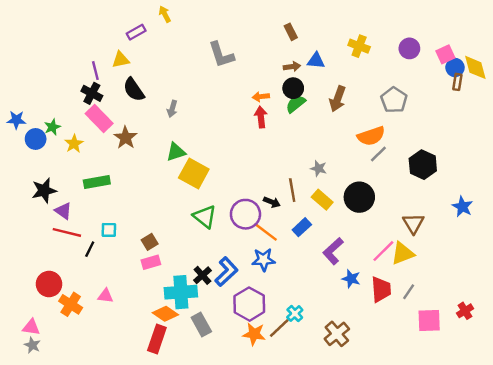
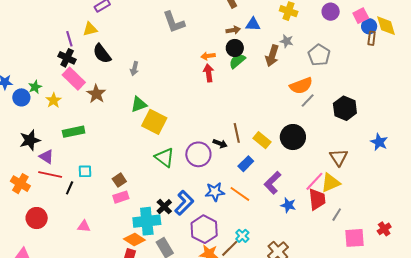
gray star: (319, 168) -> (287, 41), moved
orange line: (266, 232) -> (240, 194), moved
red trapezoid: (381, 289) -> (317, 199), moved
orange cross: (71, 304) -> (20, 184), moved

